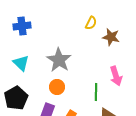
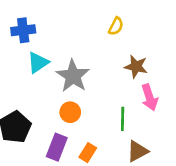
brown star: (111, 37) -> (136, 67), moved
cyan triangle: (21, 63) -> (38, 62), moved, turned 42

